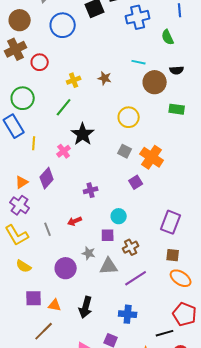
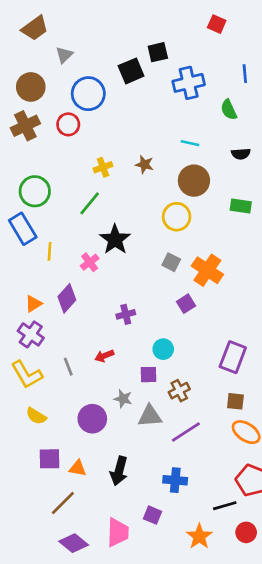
red circle: (40, 62) -> (68, 124), moved
brown circle: (155, 82) -> (194, 181), moved

